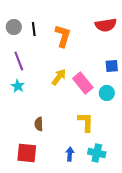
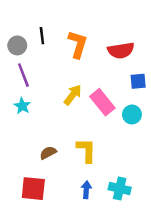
red semicircle: (106, 25) -> (121, 50), moved
gray circle: (14, 27) -> (17, 45), moved
yellow L-shape: (86, 122) -> (86, 150), moved
brown semicircle: (39, 124) -> (48, 153), turned 64

